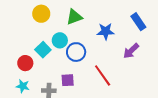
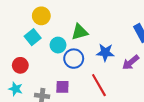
green triangle: (74, 17) -> (80, 32), moved
blue star: (106, 31) -> (105, 52), moved
cyan square: (43, 50) -> (33, 37), moved

